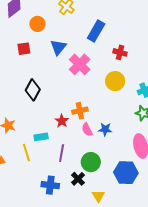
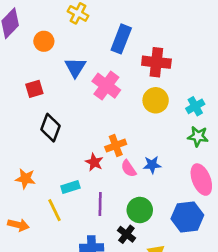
red square: (24, 49) -> (34, 89), moved
red cross: (120, 52) -> (156, 62), size x1.5

